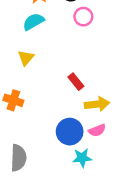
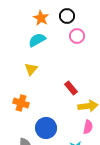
pink semicircle: (97, 130) -> (88, 127), turned -56
blue circle: (70, 132) -> (46, 128), moved

